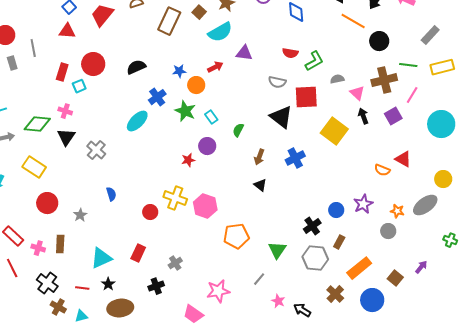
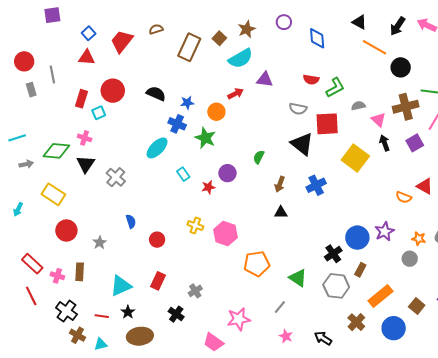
black semicircle: (136, 67) -> (156, 94), turned 48
blue star: (179, 71) -> (187, 103), moved
blue cross: (157, 97) -> (177, 124), turned -30
cyan rectangle: (211, 117) -> (183, 174), moved
black triangle: (260, 185) -> (281, 212), turned -40
yellow cross: (175, 198) -> (195, 225), size x0.7
blue circle: (336, 210) -> (357, 238), size x1.5
red circle: (150, 212) -> (157, 240), moved
green triangle: (277, 250) -> (298, 278), turned -30
black cross: (156, 286) -> (176, 314), turned -35
pink star: (278, 301) -> (286, 336), moved

